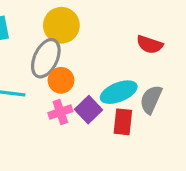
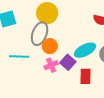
red rectangle: (123, 122) -> (86, 76), moved

